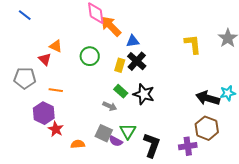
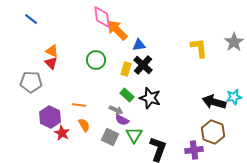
orange triangle: (56, 46) -> (52, 51), moved
orange line: (56, 90) -> (79, 105), moved
purple semicircle: (116, 141) -> (122, 120), moved
orange semicircle: (78, 144) -> (84, 125), moved, turned 64

